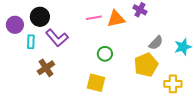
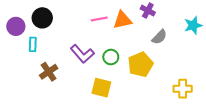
purple L-shape: (57, 38) -> (82, 54), moved
gray semicircle: (156, 43) -> (159, 37), moved
cyan star: (183, 47) -> (193, 25), moved
yellow pentagon: (146, 65) -> (140, 64), moved

